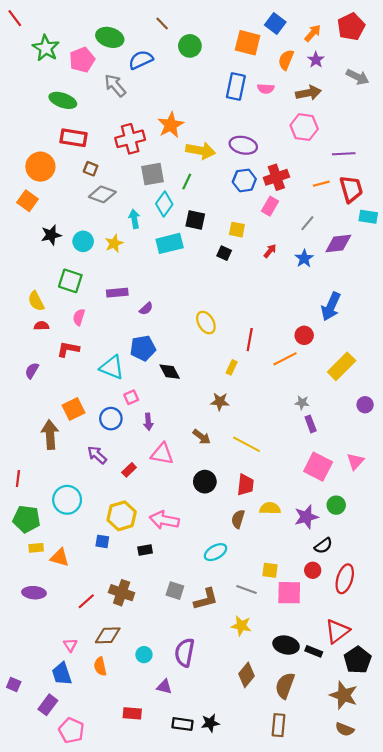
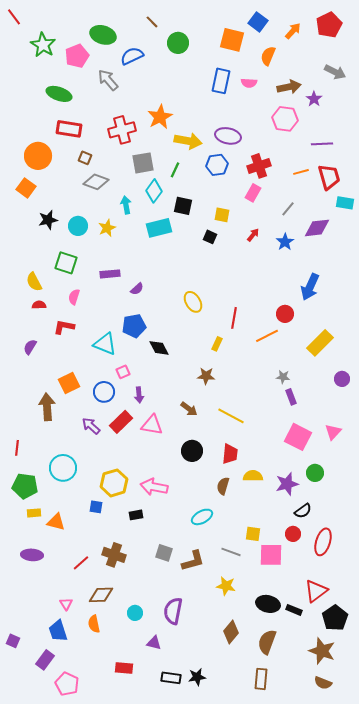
purple star: (316, 60) -> (314, 99), moved
blue hexagon: (244, 180) -> (217, 165), moved
red rectangle: (129, 470) -> (121, 422), moved, size x1.6

